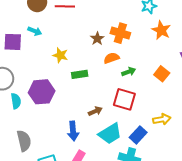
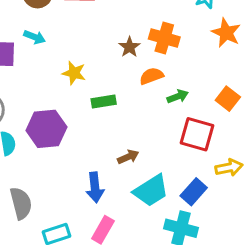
red square: (124, 99) -> (197, 134), moved

